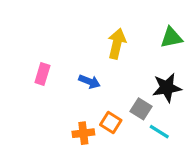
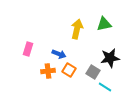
green triangle: (171, 38) -> (104, 24), moved
orange square: (111, 123) -> (69, 70), moved
orange cross: (83, 133) -> (48, 71), moved

